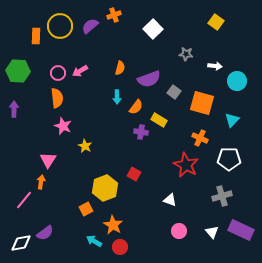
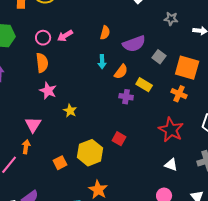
orange cross: (200, 138) -> (179, 94), moved
white triangle: (170, 200) -> (171, 165), moved
orange square: (86, 209) -> (60, 163), moved

